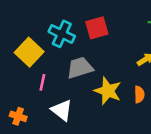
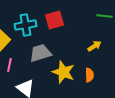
cyan cross: (62, 34) -> (25, 25), turned -35

